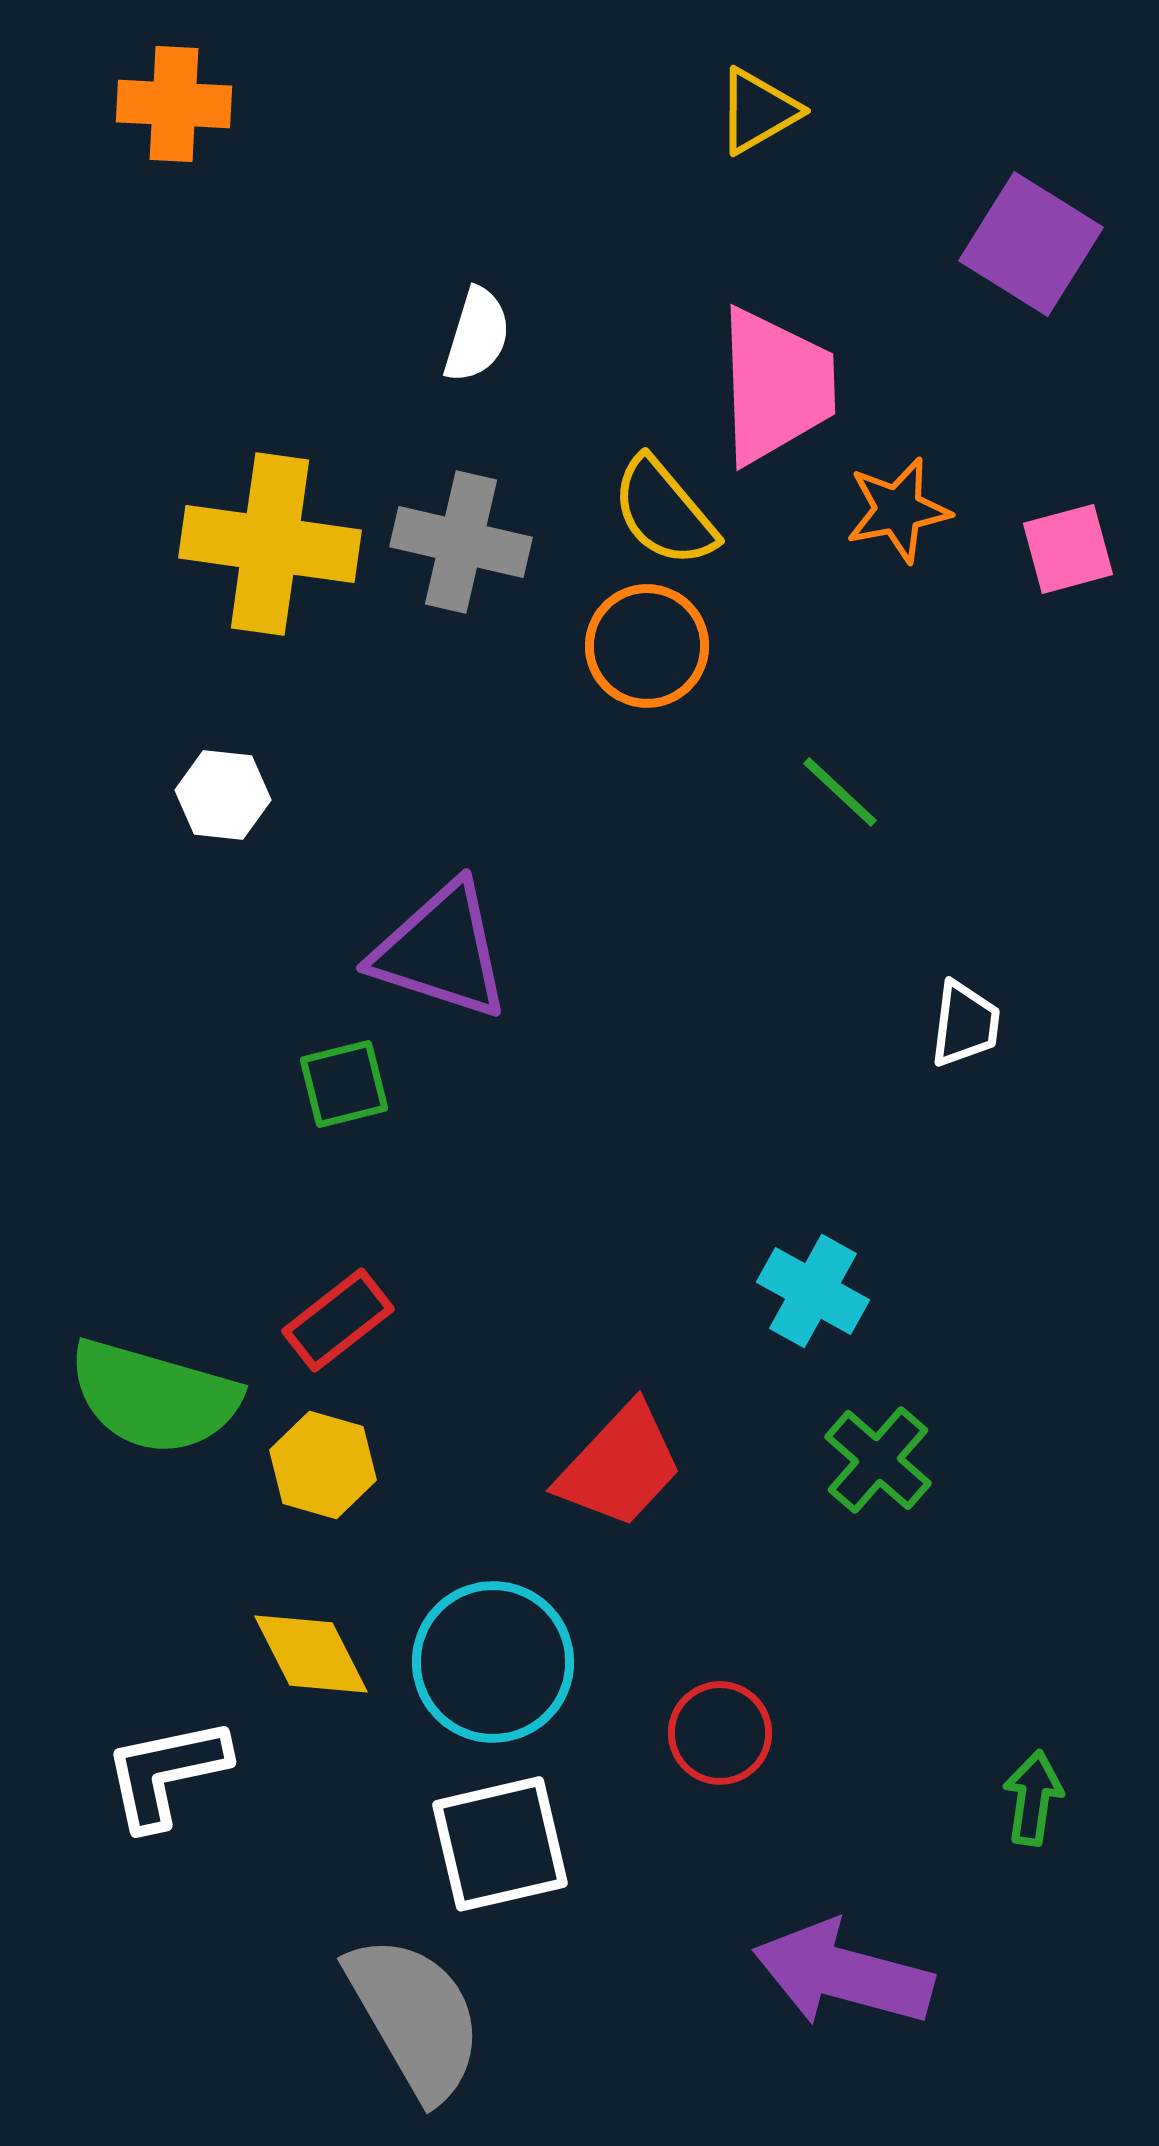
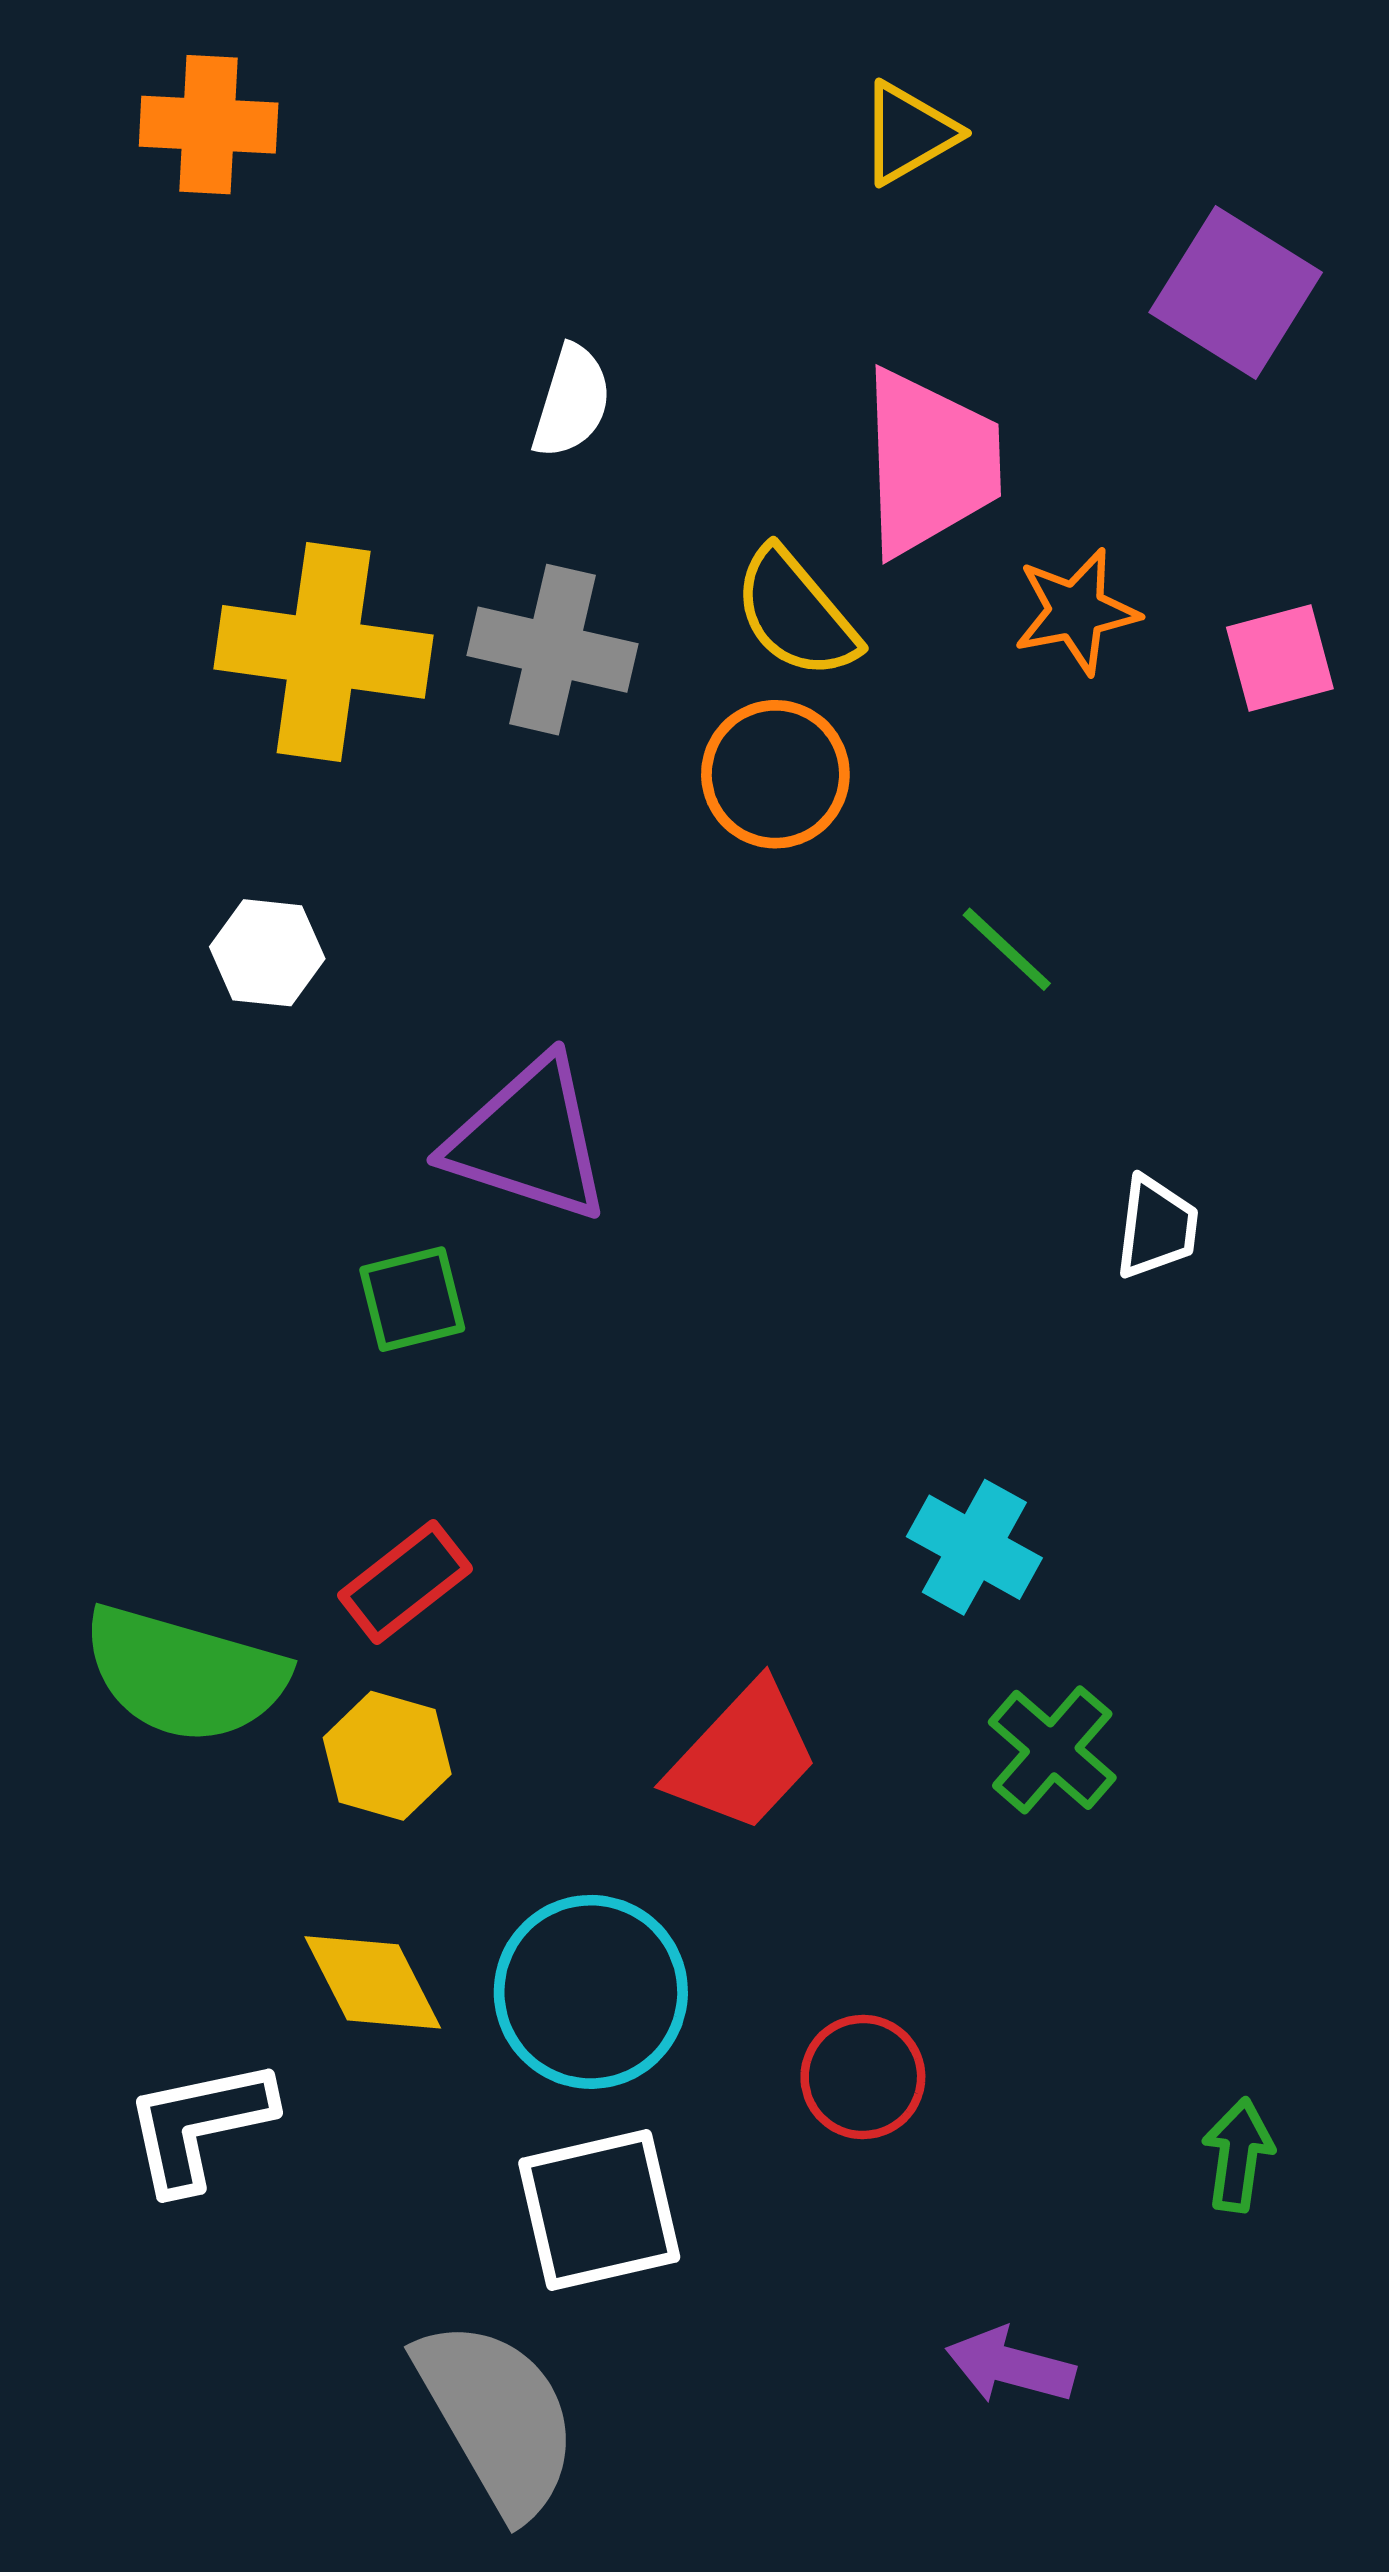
purple arrow: (843, 1974) -> (1010, 2366), size x0.6

